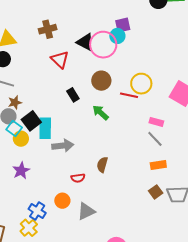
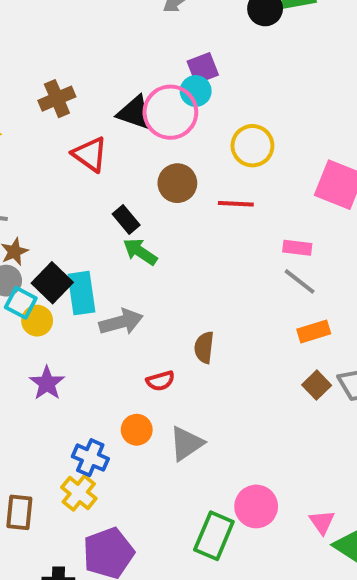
yellow circle: (141, 84) -> (252, 146), moved
green arrow: (101, 113) -> (140, 252), moved

